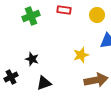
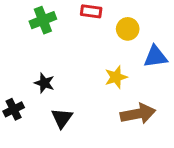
yellow circle: (97, 15) -> (128, 29), moved
black triangle: (44, 83) -> (62, 118), turned -35

